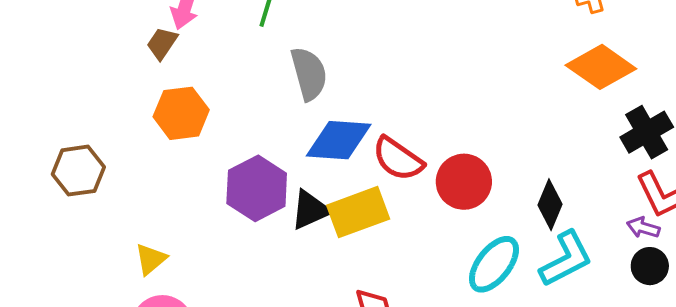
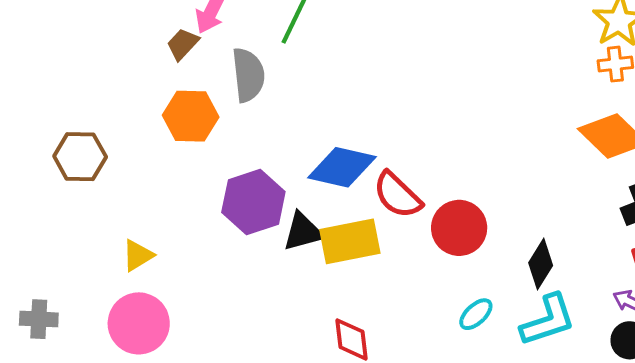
gray semicircle: (309, 74) -> (248, 75), moved
cyan ellipse: (494, 264) -> (476, 314), size x0.6

